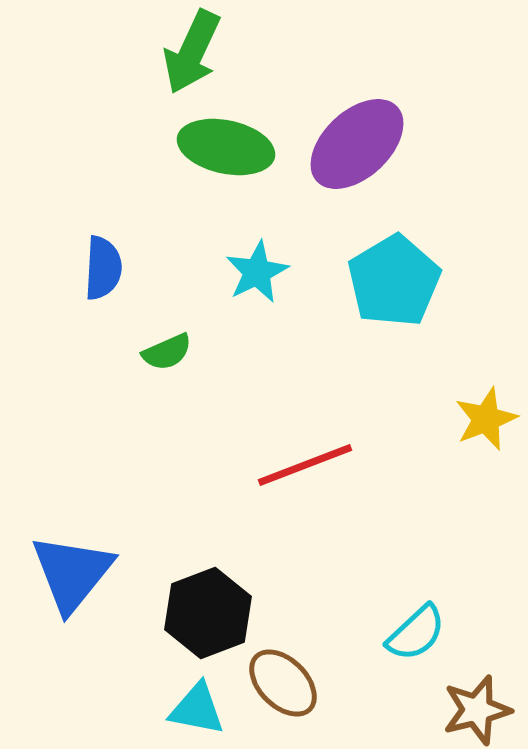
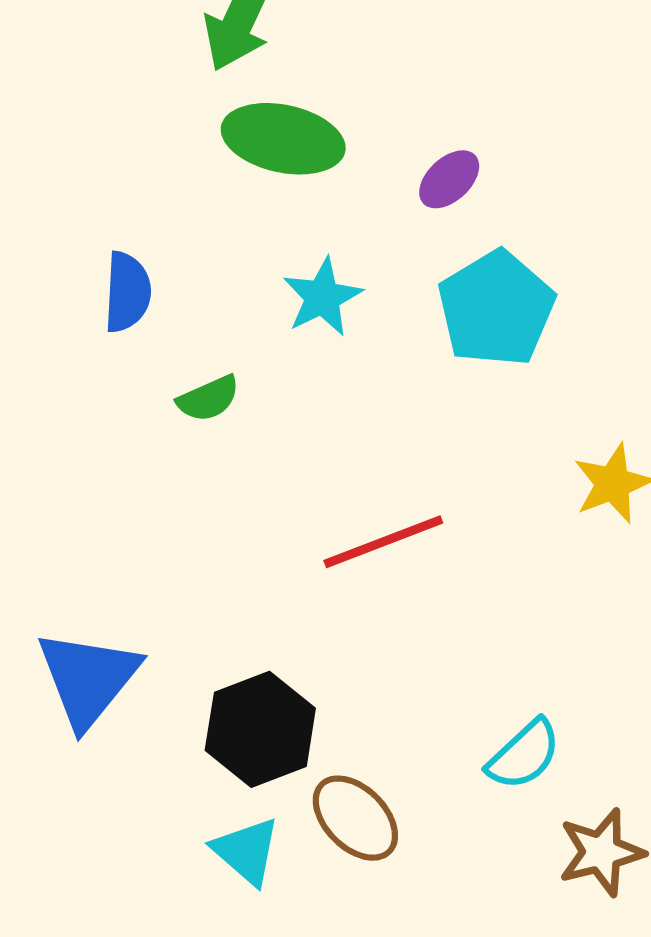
purple ellipse: (357, 144) -> (449, 179), moved, size x0.5
cyan triangle: (197, 709) -> (246, 851), turned 30

